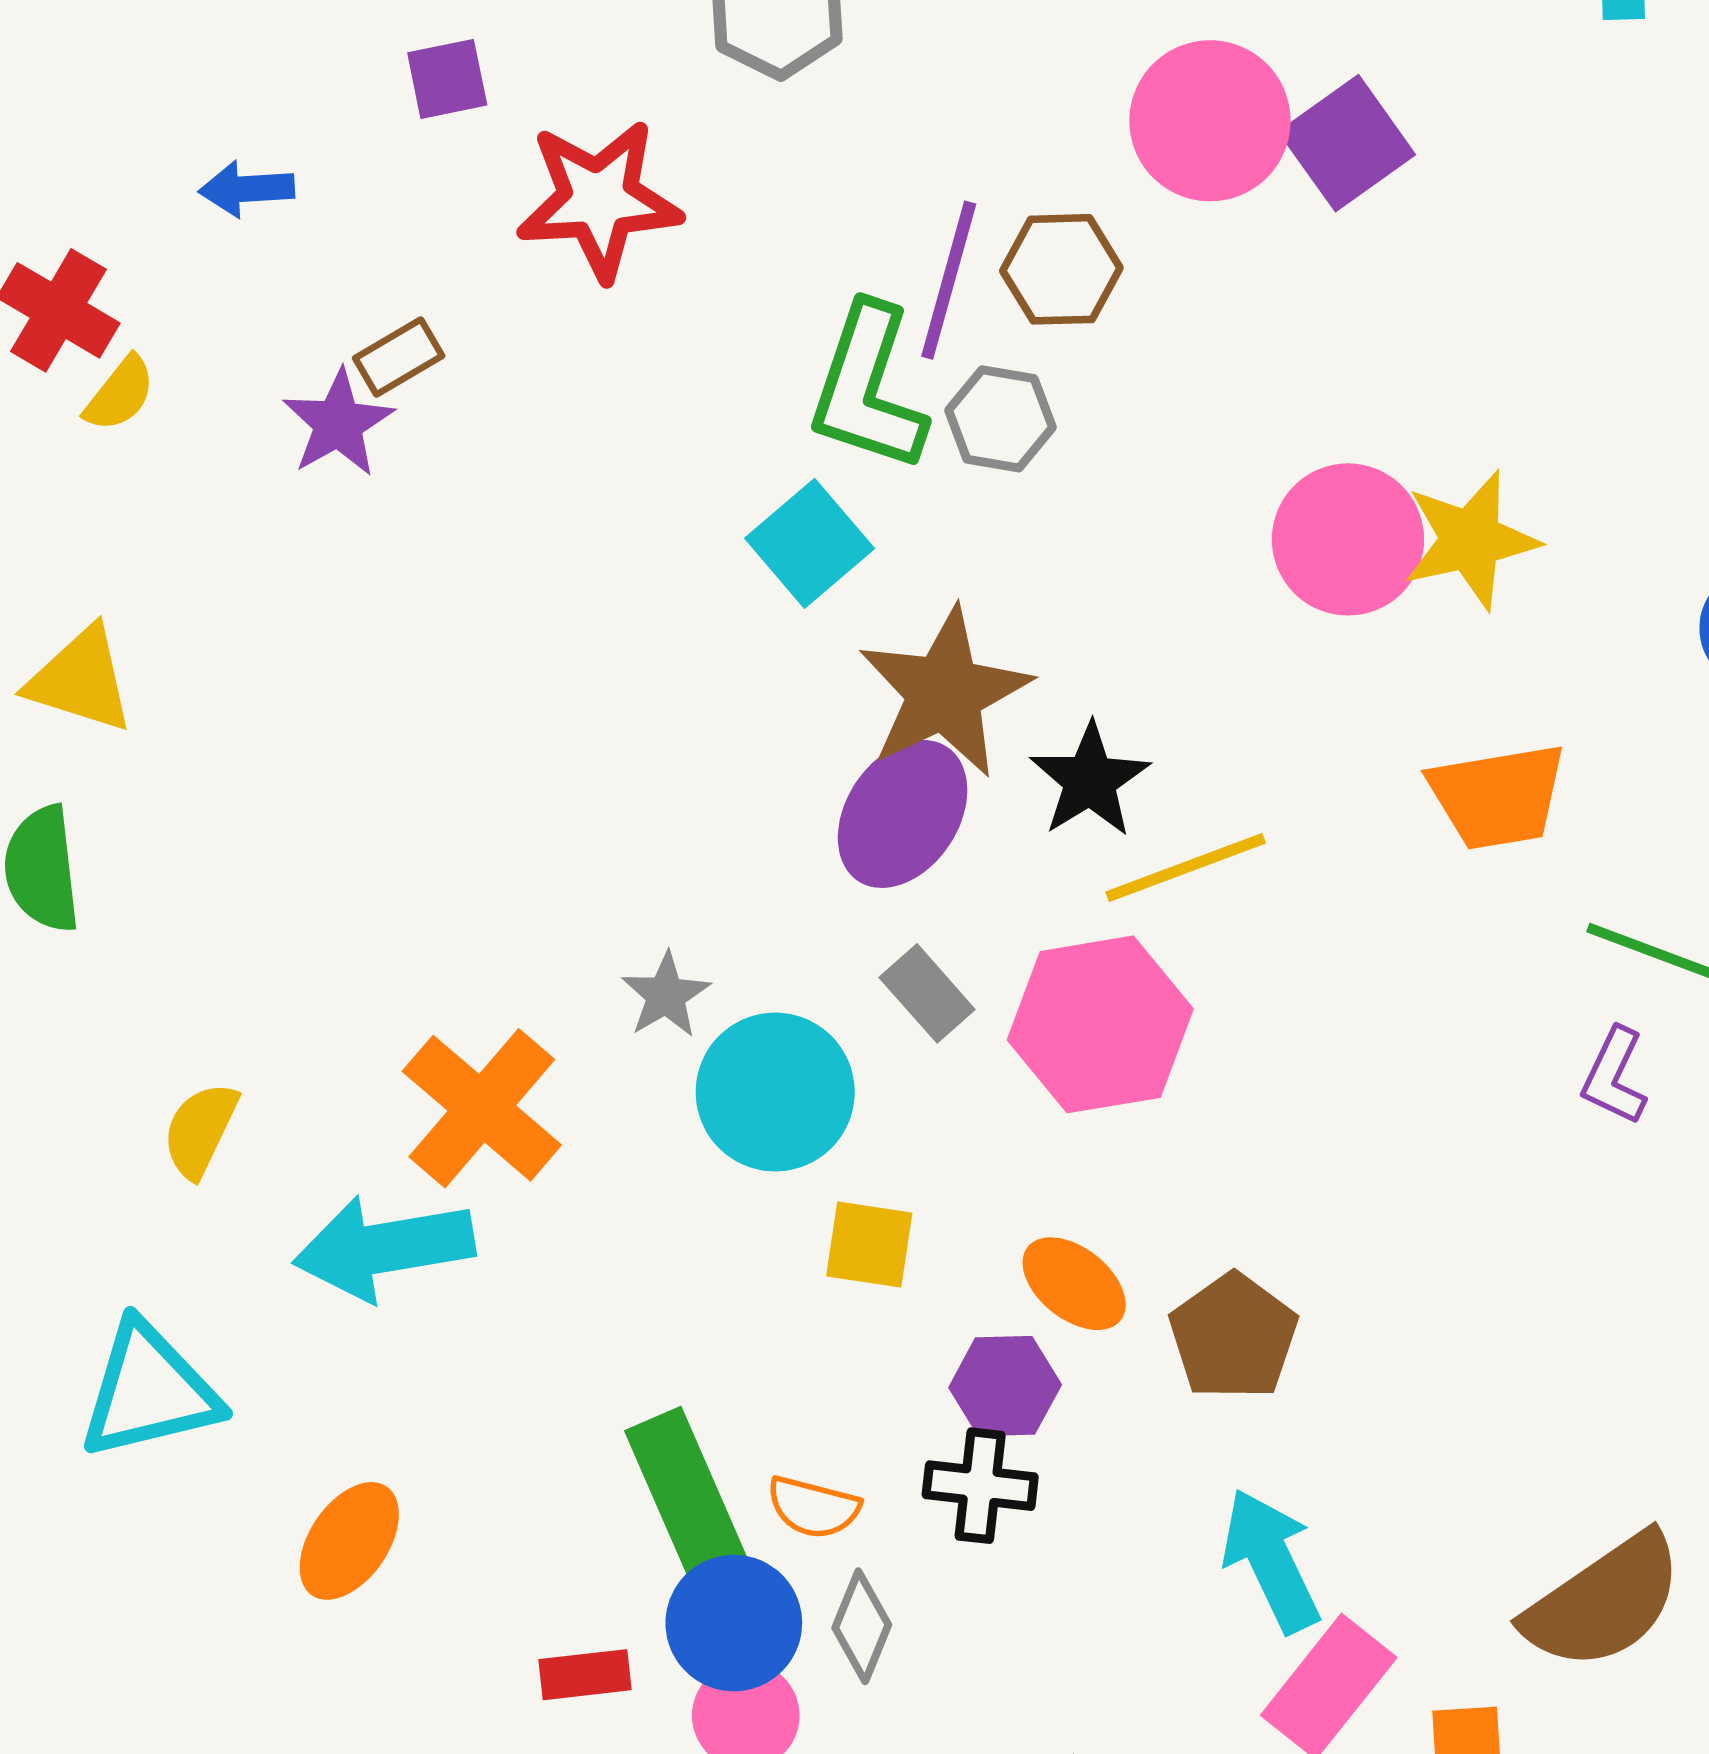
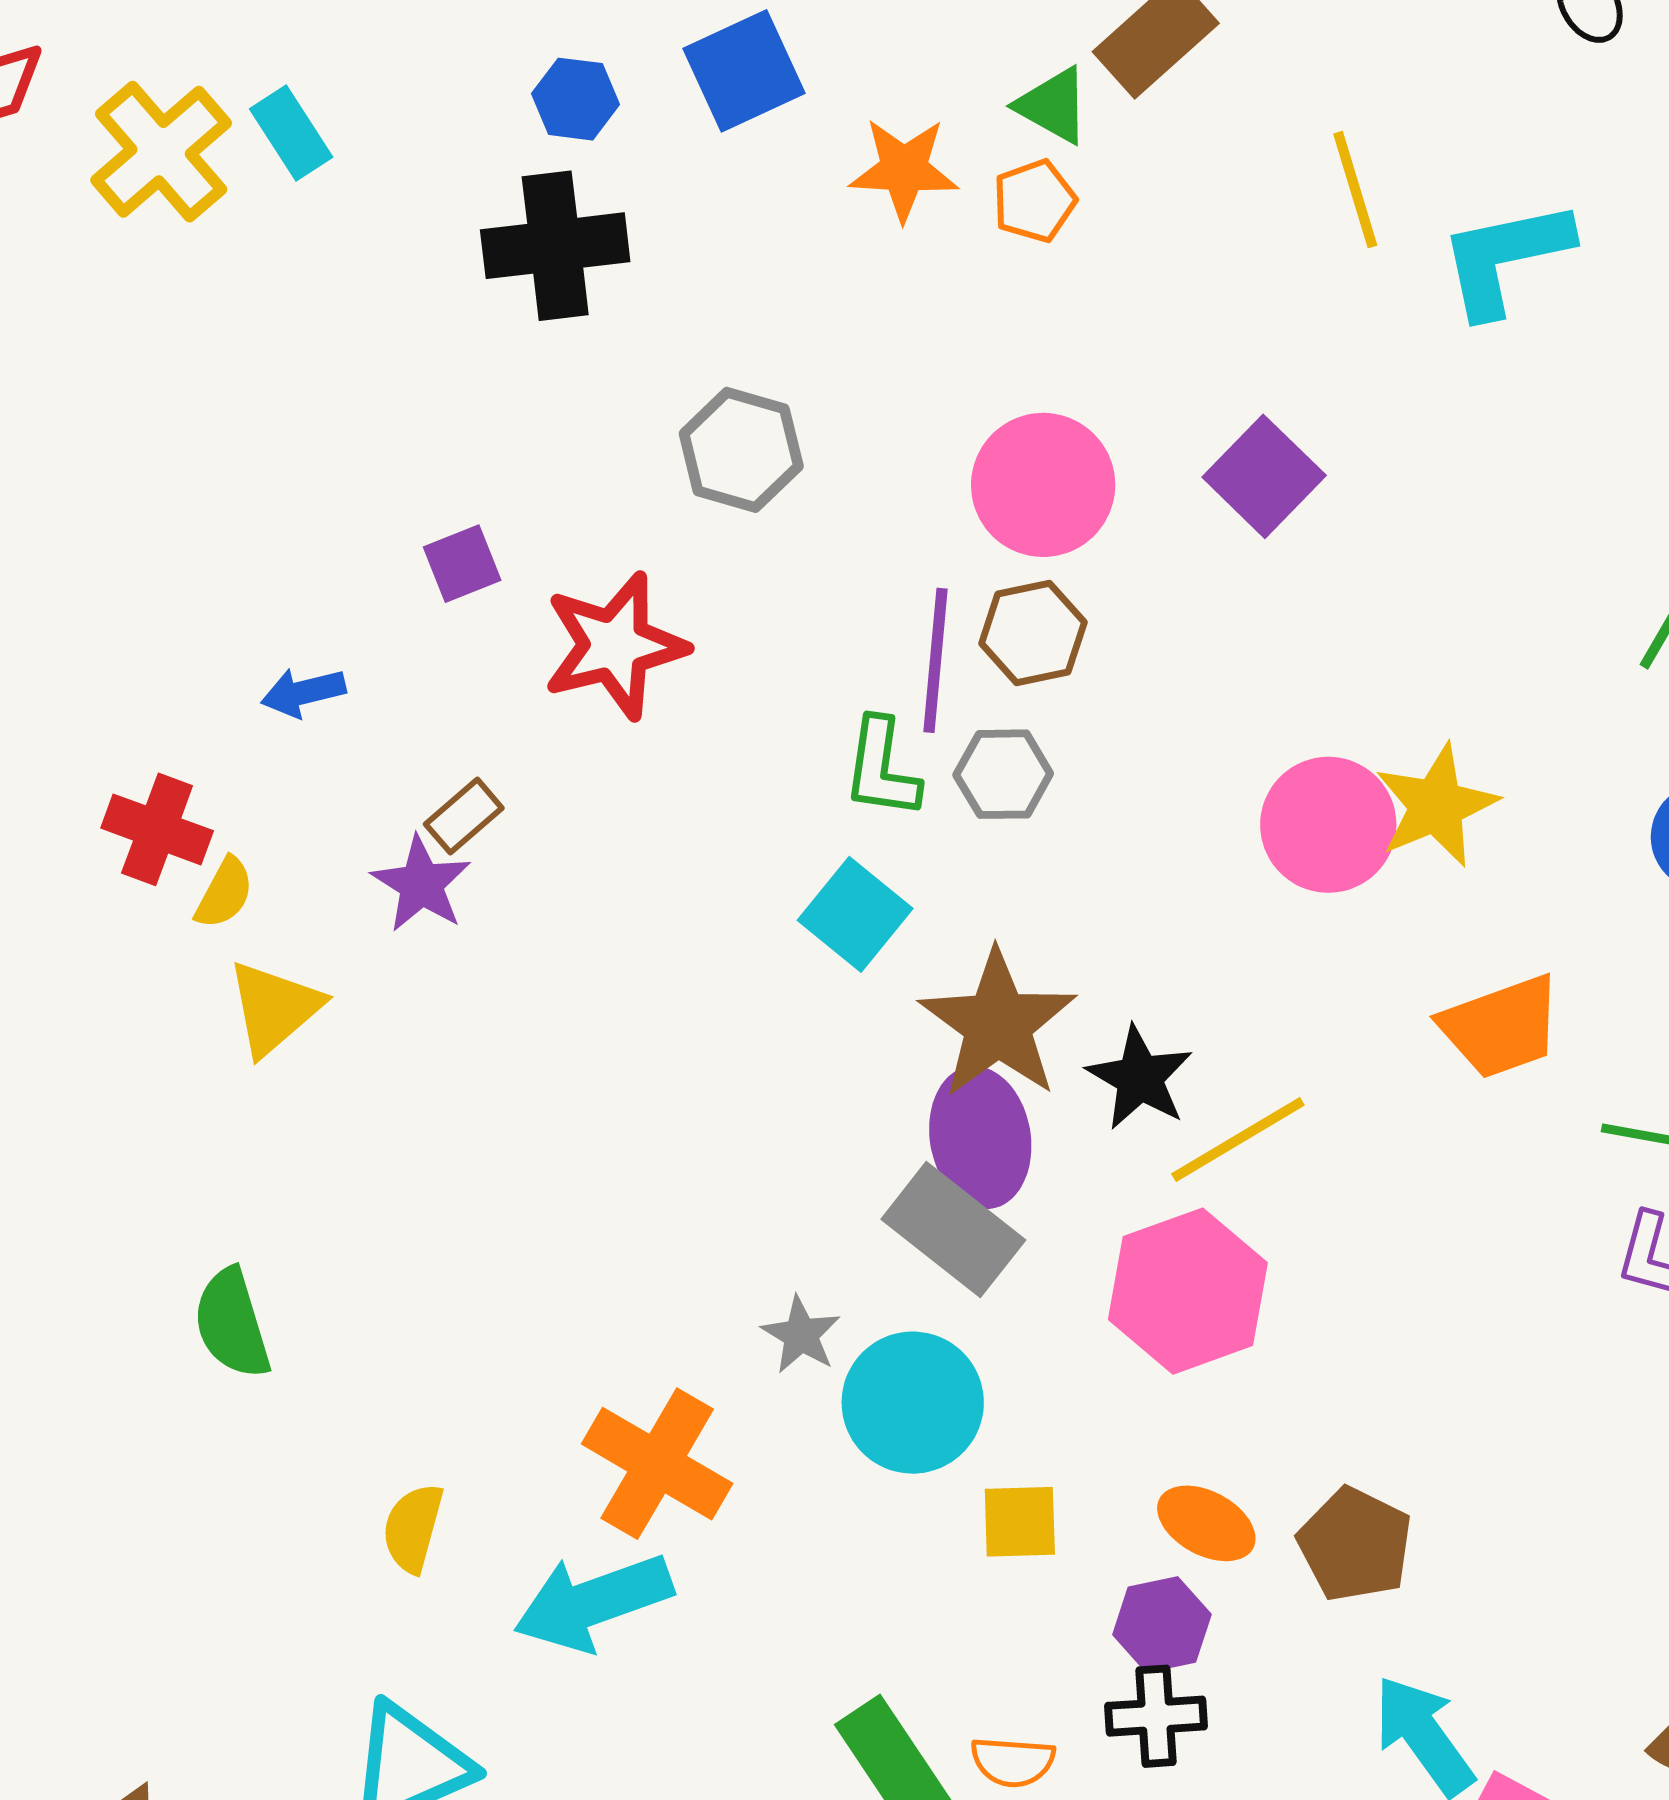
pink circle: (1210, 121) -> (1043, 485), moved
green L-shape: (868, 388) -> (882, 768), size x0.7
yellow triangle: (80, 680) -> (274, 1008), moved, turned -48
purple ellipse: (903, 814) -> (980, 1138), turned -33
gray rectangle: (927, 993) -> (953, 1230), moved, size x1.6

